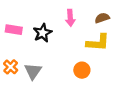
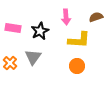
yellow L-shape: (98, 42) -> (79, 40), moved
gray triangle: (33, 71) -> (33, 57), moved

